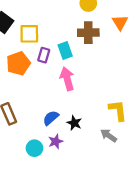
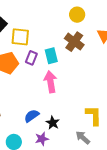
brown cross: (88, 33) -> (74, 42), turned 30
purple star: (56, 141) -> (42, 139), moved

